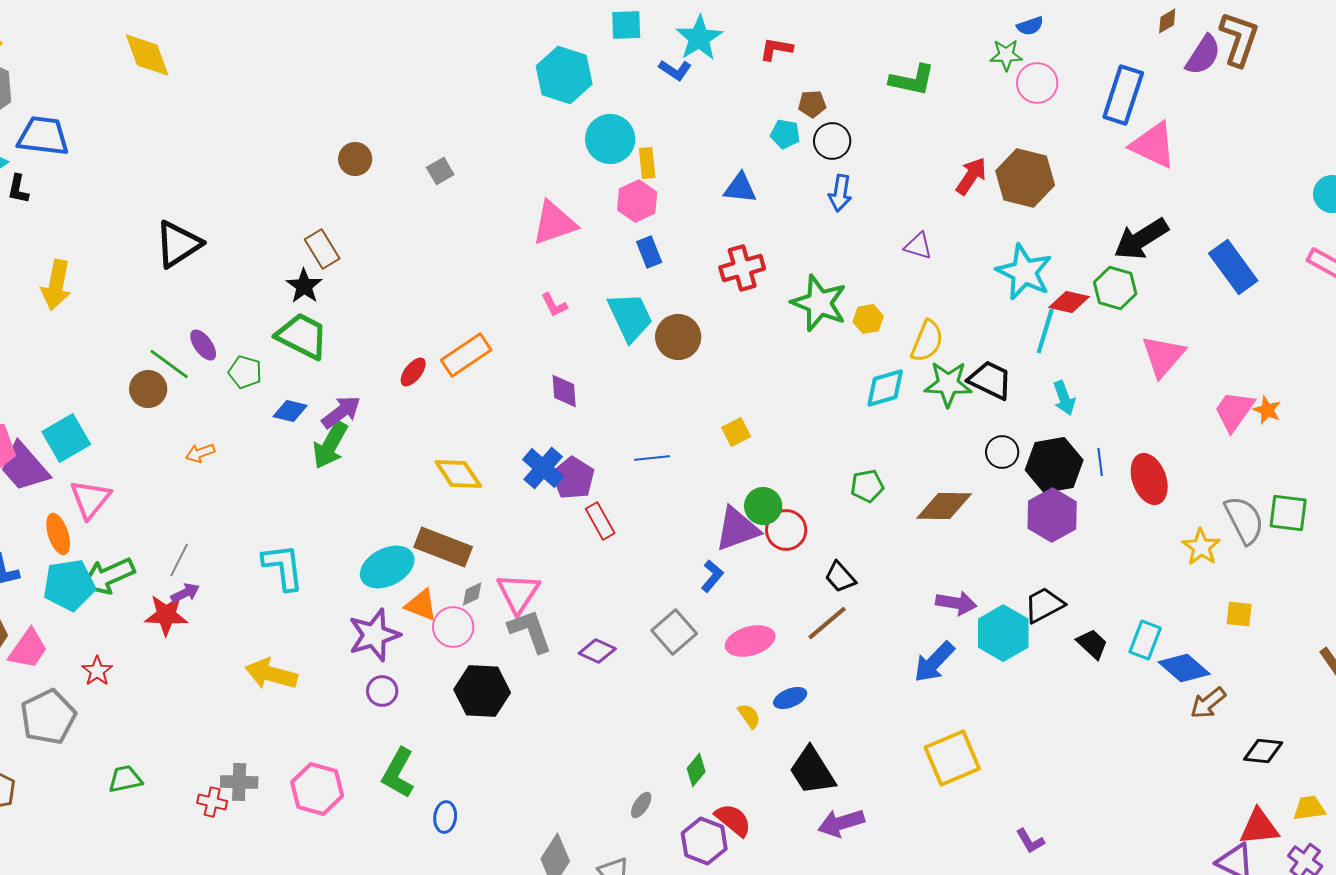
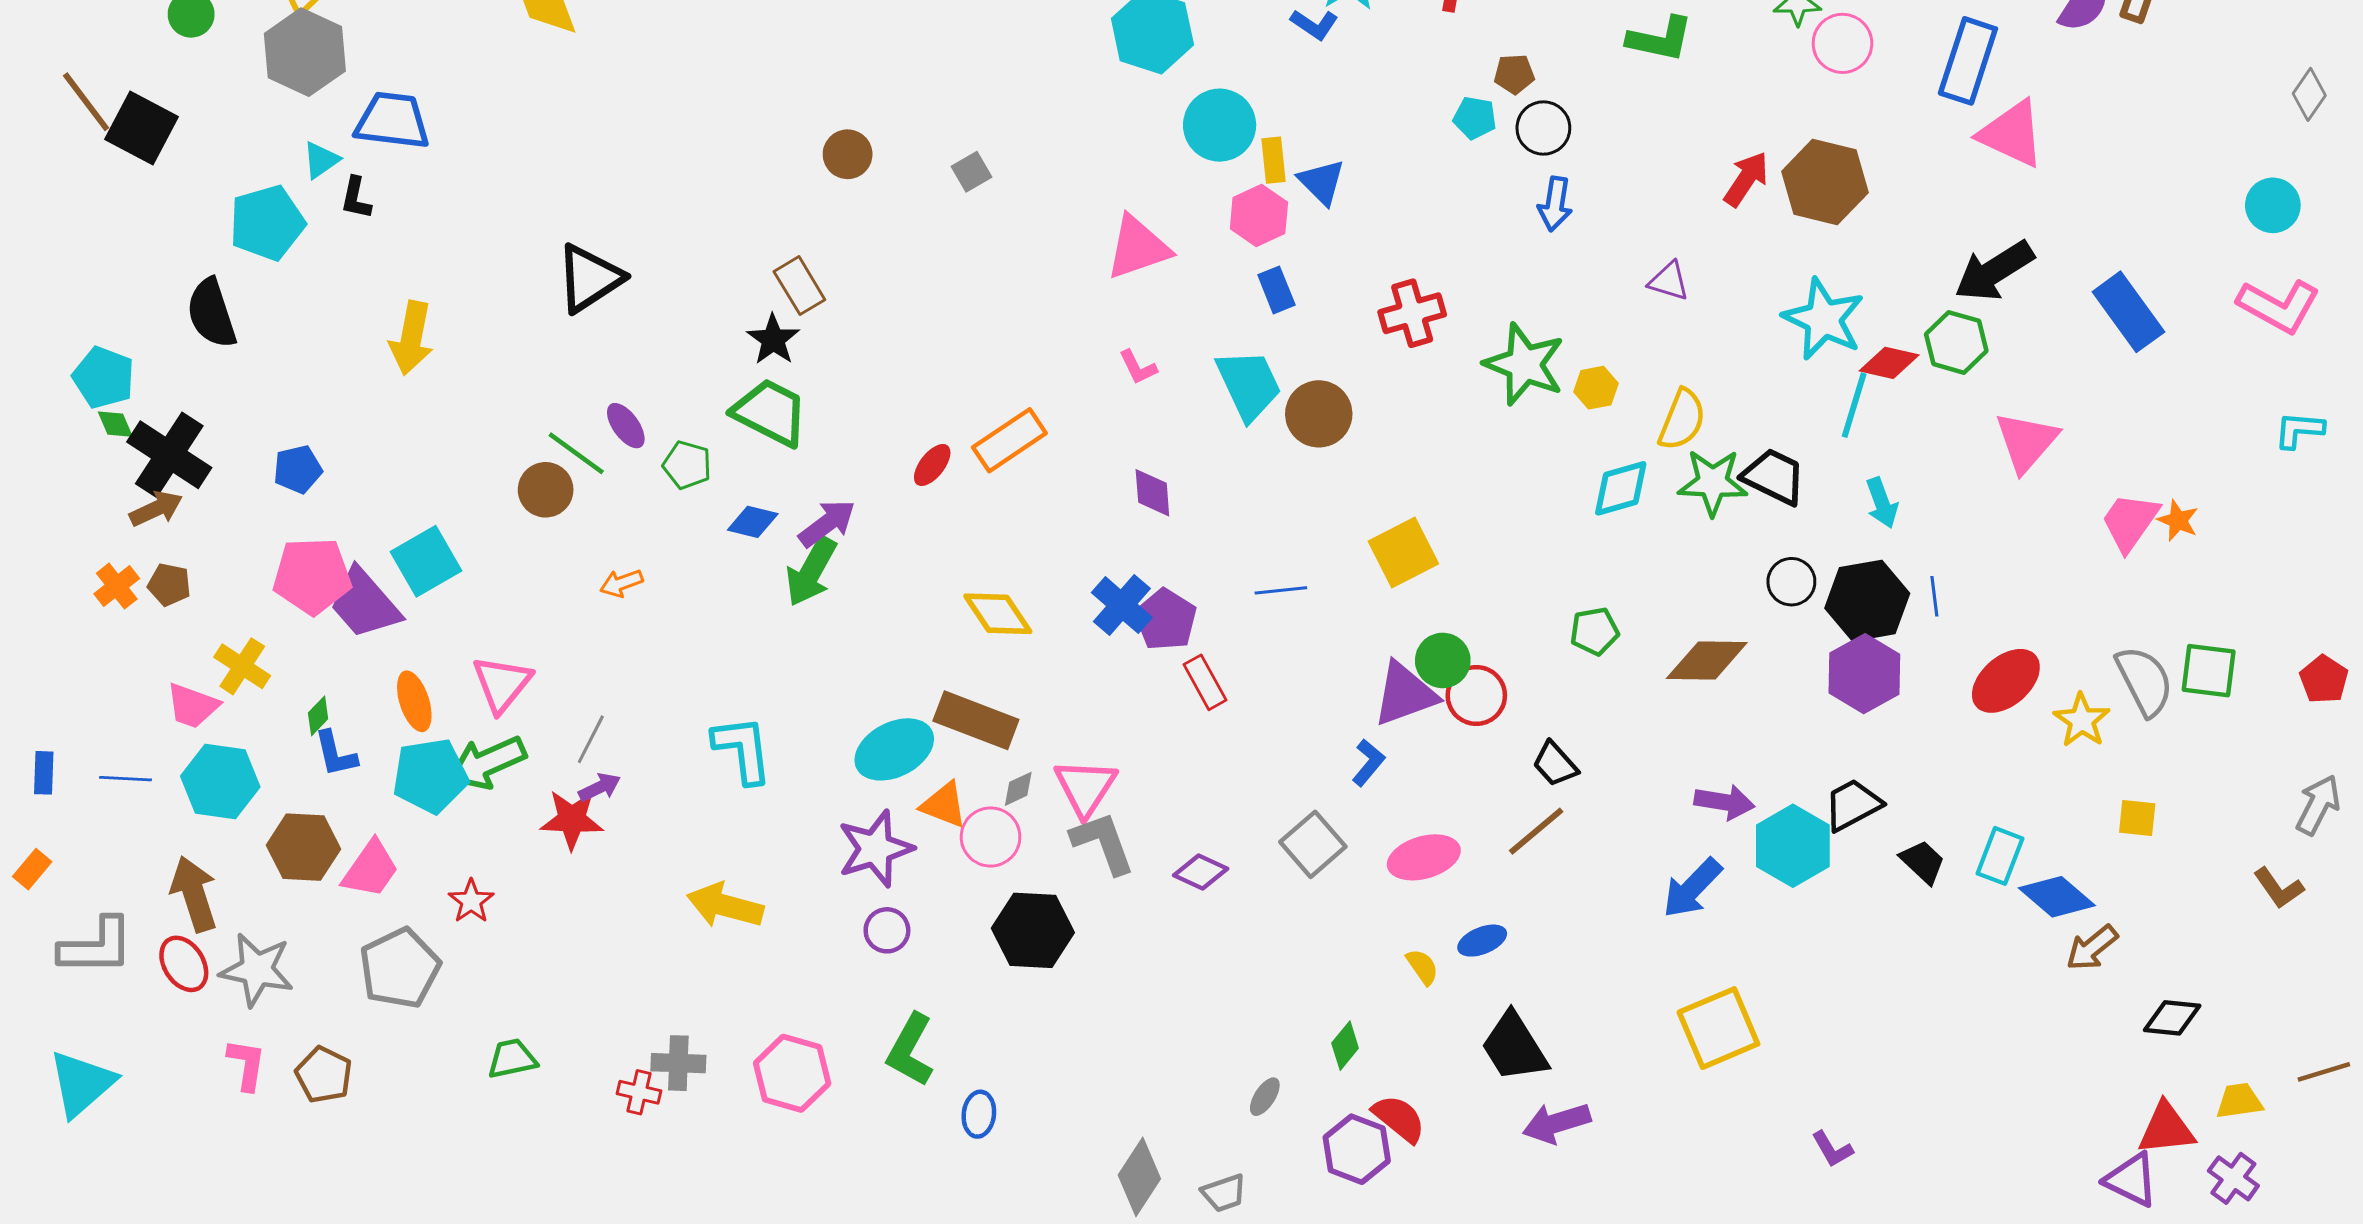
blue triangle: (740, 188) -> (1322, 182), moved, turned 39
yellow square: (736, 432) -> (1403, 553), size x1.6
red ellipse: (1149, 479) -> (2006, 681), moved, turned 69
pink triangle: (90, 499) -> (502, 684), moved

